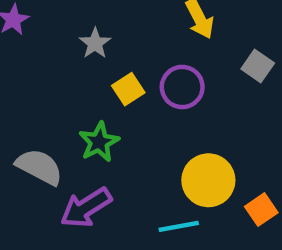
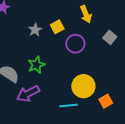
gray star: (95, 43) -> (35, 30), moved
yellow square: (128, 89) -> (57, 27), moved

